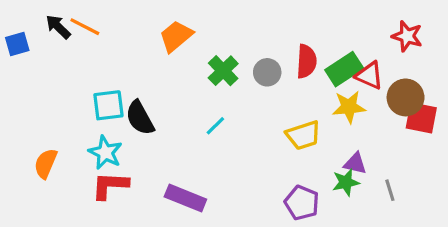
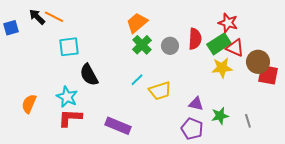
orange trapezoid: (176, 36) -> (137, 23), moved
red star: (407, 36) -> (228, 23), moved
cyan square: (108, 105) -> (69, 47), moved
yellow trapezoid: (303, 135) -> (160, 91), moved
purple triangle: (355, 163) -> (196, 104), moved

